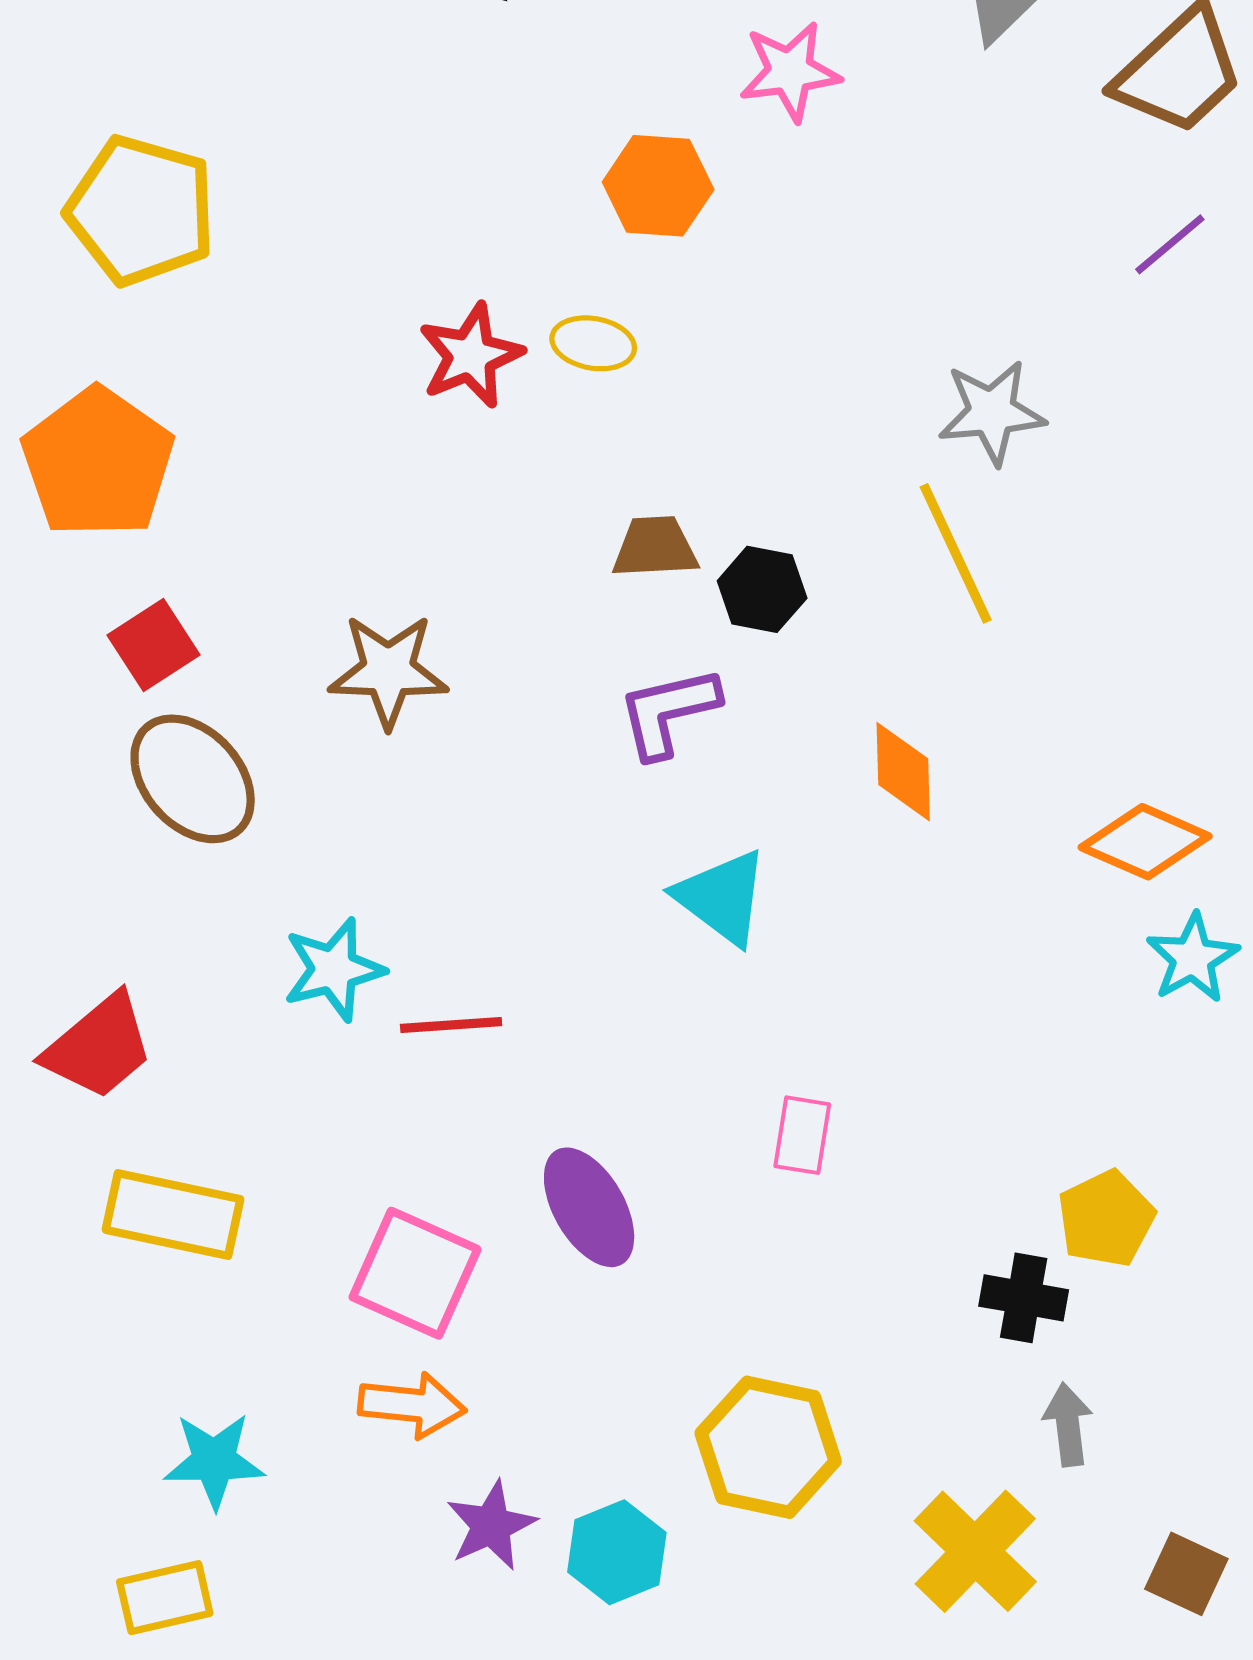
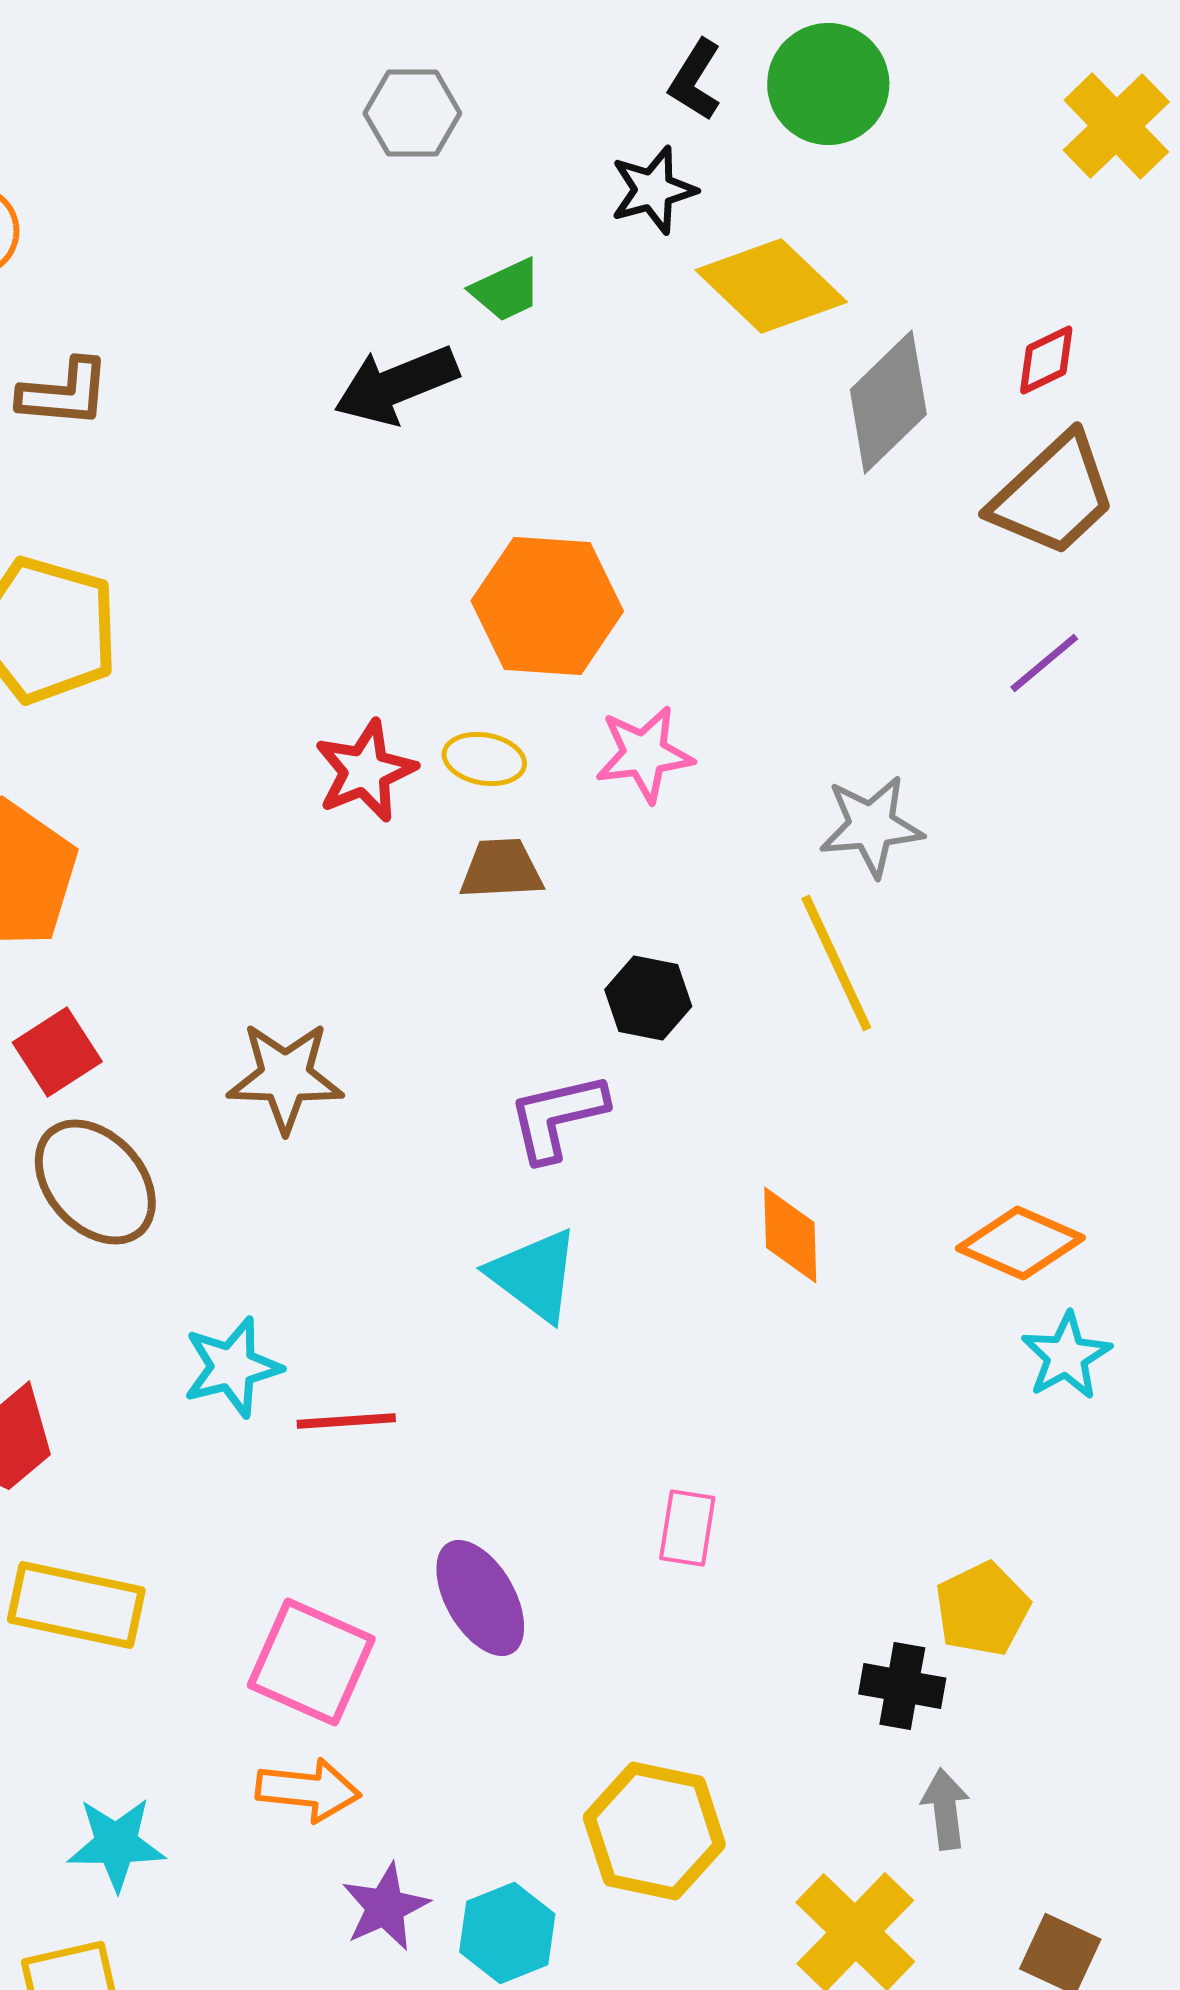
pink star: (790, 71) -> (644, 754), moved
orange hexagon: (658, 186) -> (547, 606), size x1.4
brown trapezoid: (655, 547) -> (501, 869), moved
orange diamond: (903, 772) -> (790, 1235), moved
cyan triangle: (722, 897) -> (534, 1275), moved

